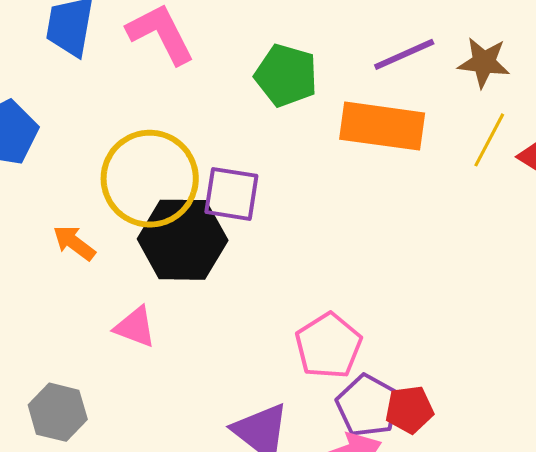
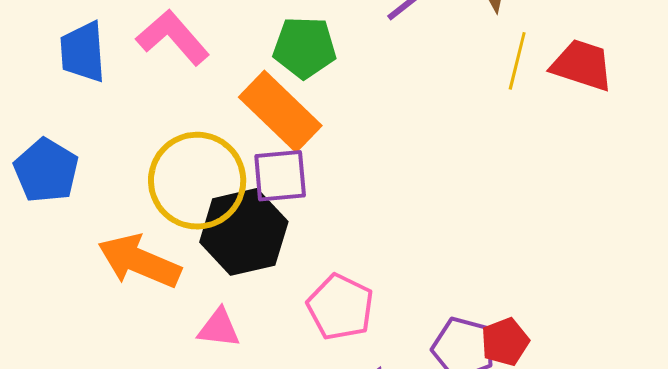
orange rectangle: (382, 126) -> (280, 111), moved, turned 50
orange arrow: (74, 243) -> (139, 261), size x1.8
pink pentagon: (328, 346) -> (340, 307), moved

